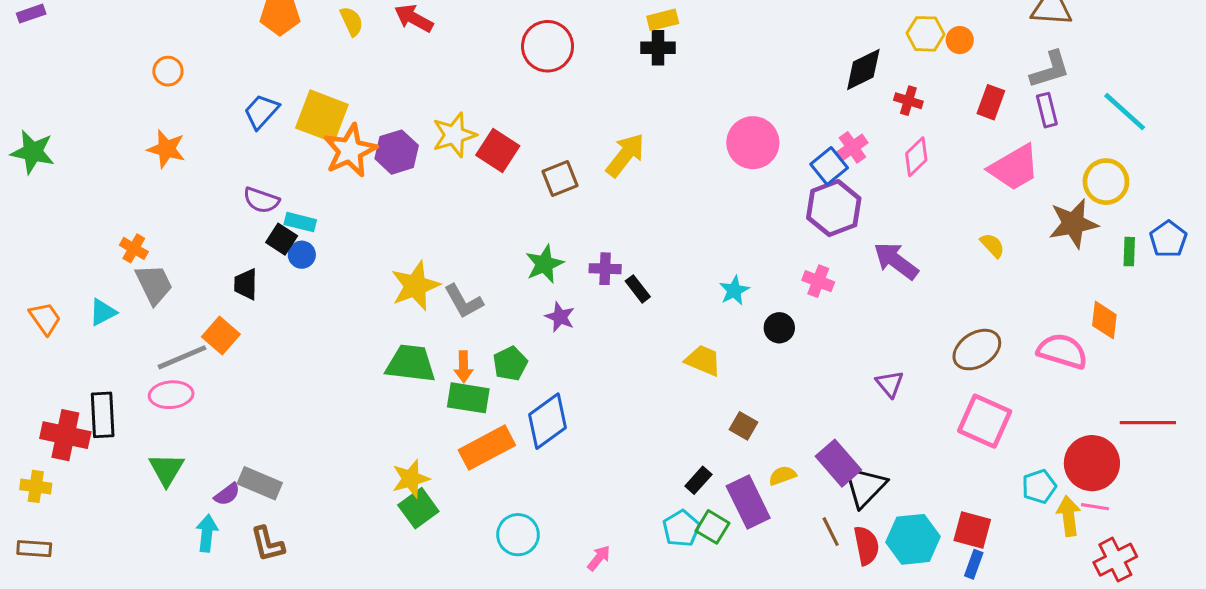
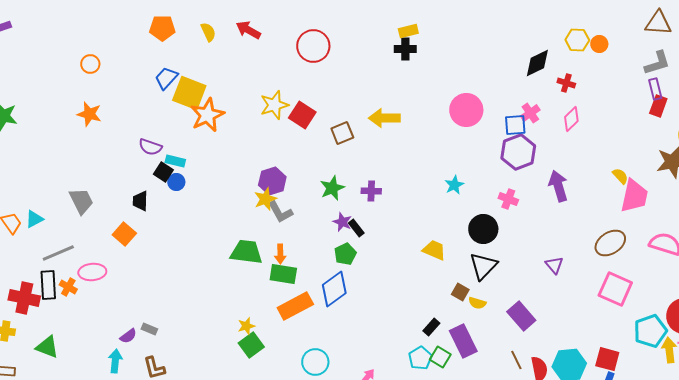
red circle: (548, 46) -> (313, 46), moved
red rectangle: (991, 102) -> (658, 106), moved
blue trapezoid: (261, 112) -> (166, 78), moved
purple hexagon: (397, 152) -> (272, 181), moved
yellow arrow: (625, 155) -> (384, 118), turned -128
blue square: (829, 166) -> (515, 125), turned 35
pink trapezoid: (1014, 168) -> (634, 196), moved, turned -48
orange cross: (134, 248) -> (68, 287), moved
purple arrow: (896, 261) -> (558, 186), turned 36
yellow star: (415, 286) -> (265, 199), moved, size x0.7
black rectangle: (638, 289) -> (356, 228), moved
cyan star: (734, 290) -> (454, 185), moved
cyan triangle: (103, 312) -> (34, 219), moved
black circle: (779, 328) -> (483, 229), size x1.5
gray line: (182, 357) -> (58, 253), moved
green pentagon: (510, 364) -> (345, 254), moved
green triangle: (166, 469) -> (47, 347), moved, turned -40
yellow semicircle: (782, 476) -> (477, 303), moved, turned -144
yellow star: (411, 479) -> (246, 326), size x0.7
gray rectangle: (260, 483) -> (149, 329), size x0.6
black triangle: (865, 486) -> (483, 266), moved
cyan pentagon: (1039, 486) -> (650, 331), size x1.5

